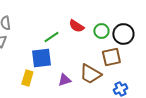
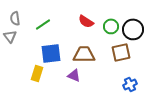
green line: (51, 37) -> (43, 24), moved
brown trapezoid: (90, 74) -> (84, 54), moved, turned 150
purple triangle: (64, 80) -> (74, 75), turned 40

